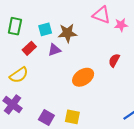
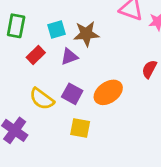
yellow semicircle: (19, 75) -> (42, 99), moved, turned 72
purple square: (46, 117) -> (72, 94), moved
yellow square: (72, 117) -> (80, 128), moved

